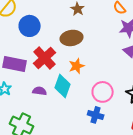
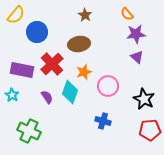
purple semicircle: (40, 91) -> (47, 97), turned 48
pink circle: (103, 92) -> (108, 86), moved

